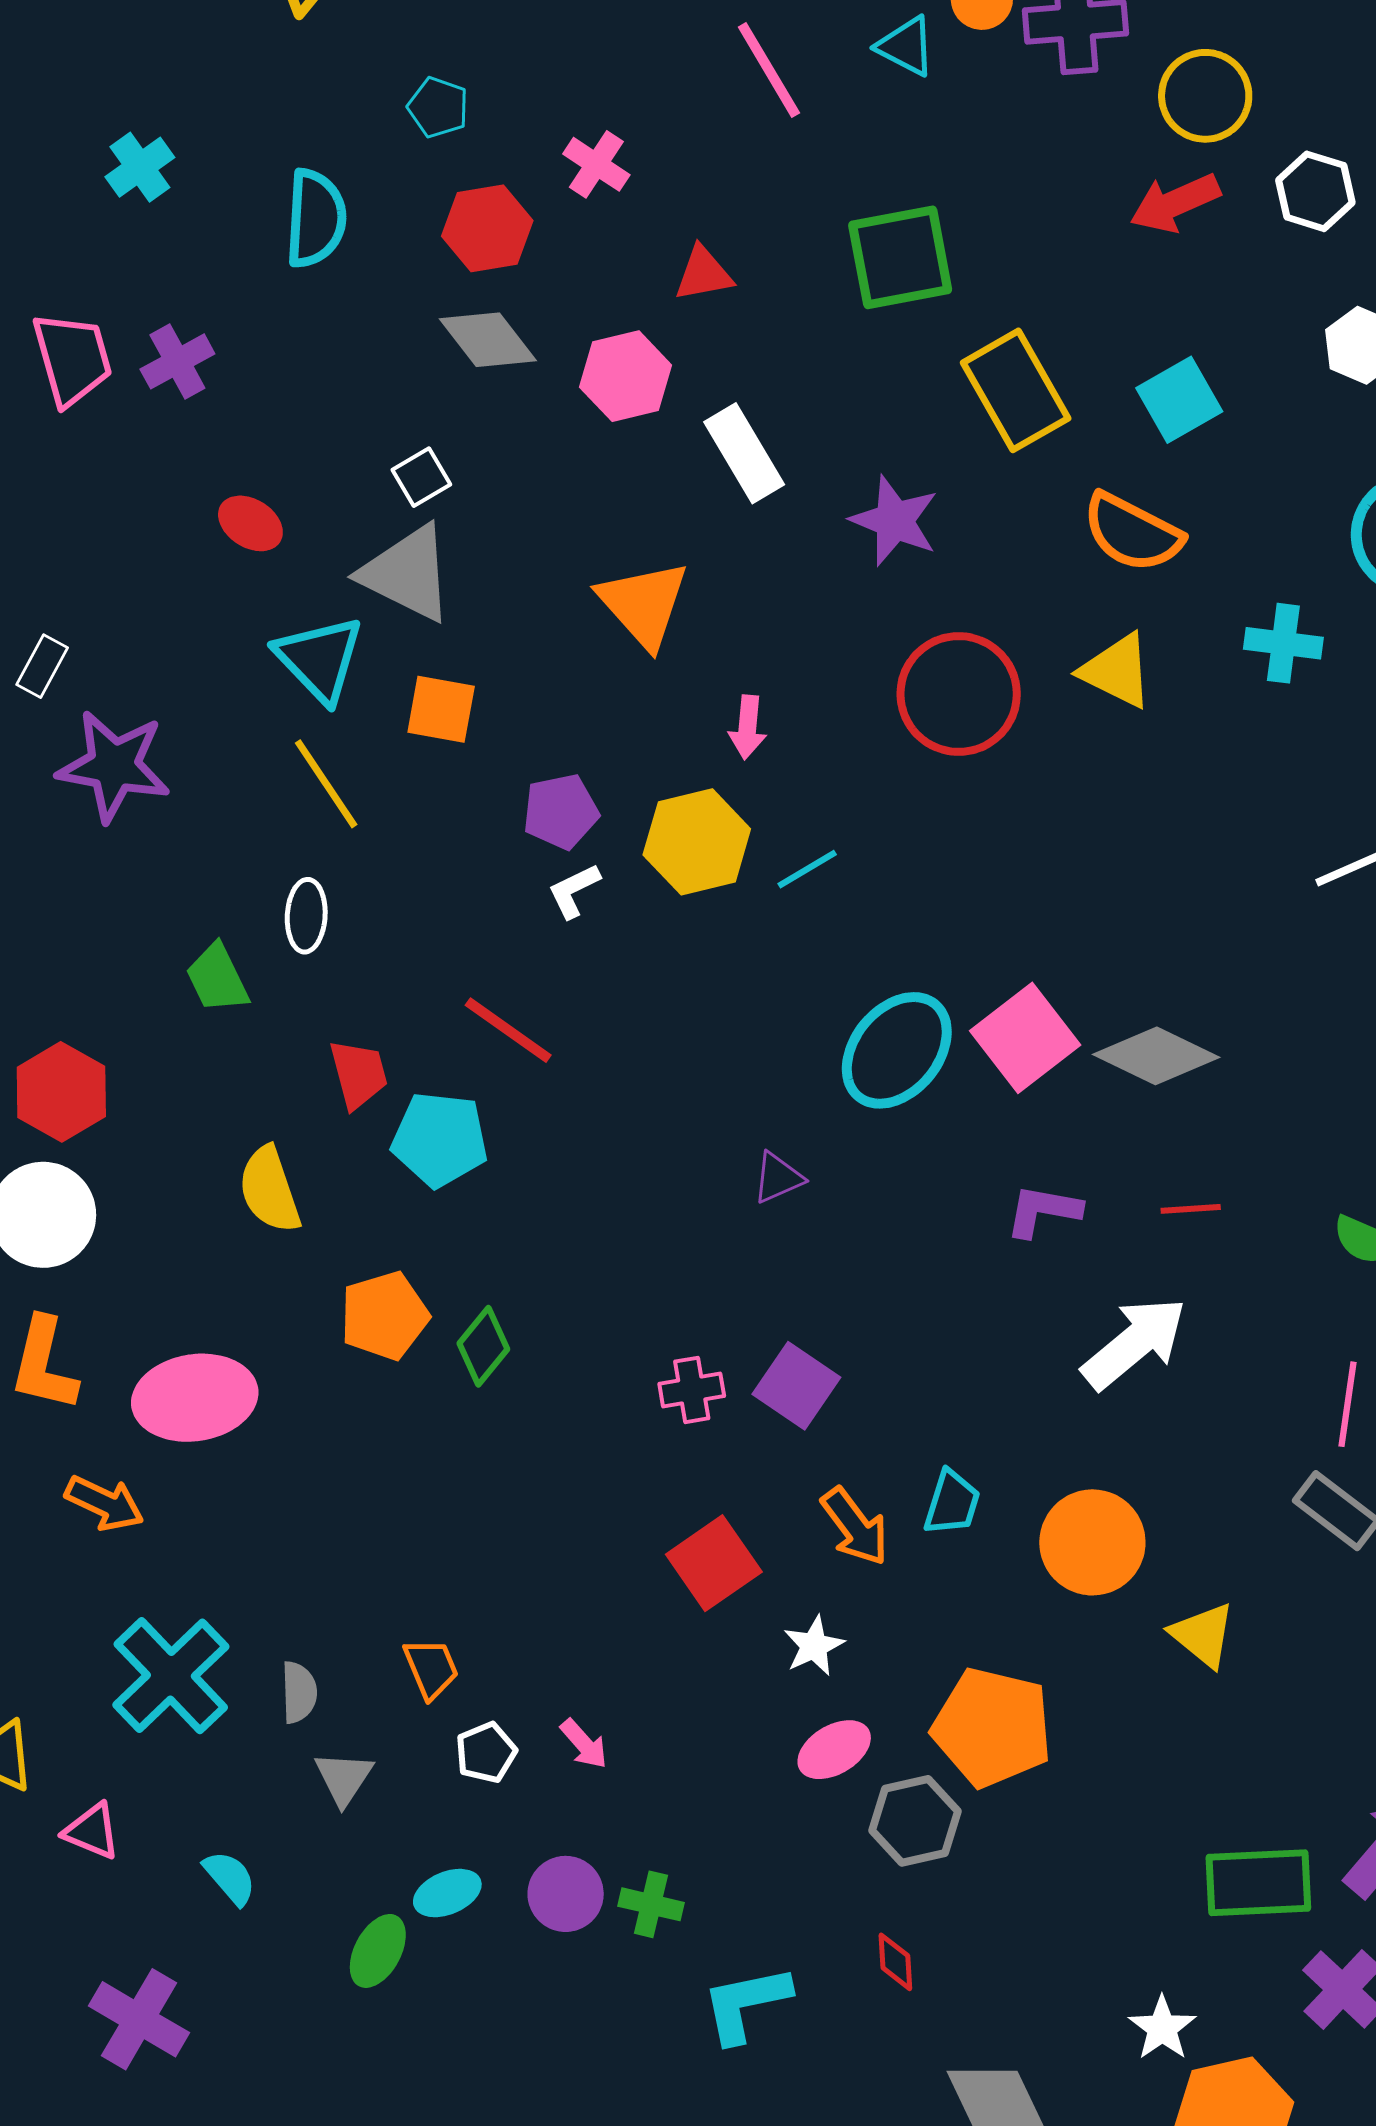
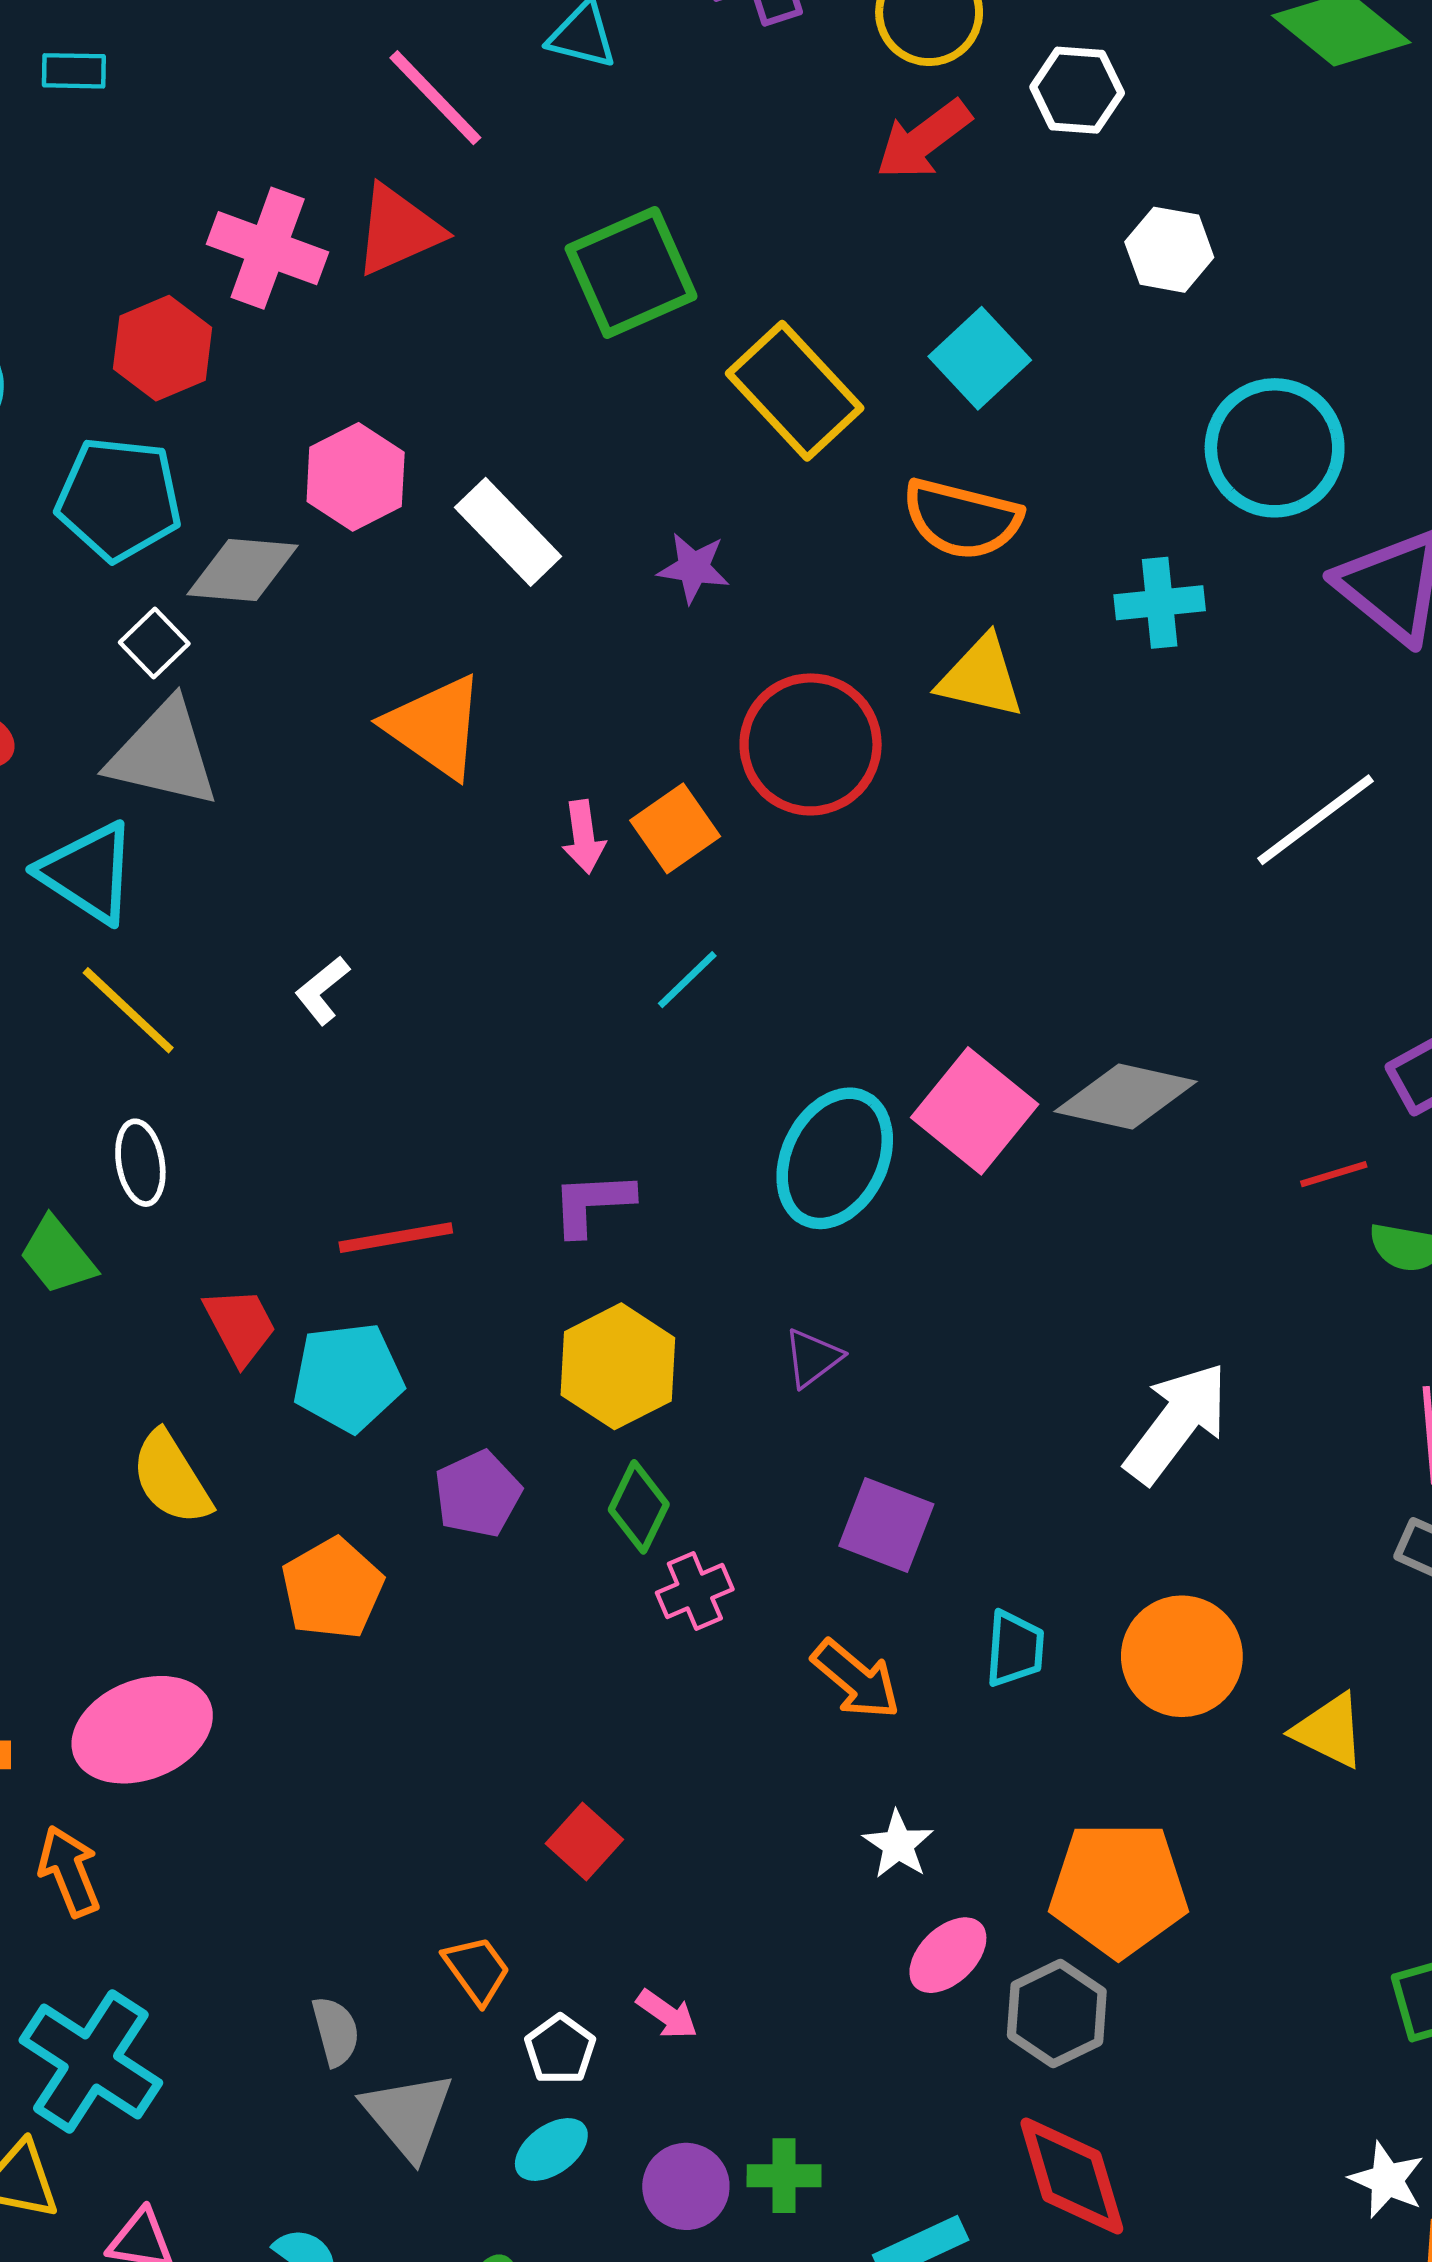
cyan pentagon: (438, 107) -> (119, 499), moved, size x1.8
pink cross: (596, 164) -> (268, 248), size x1.5
red triangle: (703, 274) -> (398, 230), moved, size x1.4
gray diamond: (488, 340) -> (243, 570), moved, turned -34
purple star: (894, 521) -> (694, 568), size x0.7
orange square: (441, 709) -> (675, 828), moved, turned -32
purple pentagon: (561, 811) -> (478, 1494), moved
yellow hexagon: (697, 842) -> (618, 1366), moved
white L-shape: (574, 891) -> (322, 990), moved
red line: (508, 1030) -> (396, 1238), turned -32
purple triangle: (778, 1178) -> (813, 1358), moved
red line: (1191, 1209) -> (1334, 1174), moved
purple L-shape: (1043, 1211) -> (592, 1203), moved
green diamond: (483, 1346) -> (639, 1507), moved
purple square: (796, 1386) -> (886, 1525), moved
orange arrow: (105, 1503) -> (69, 1871), turned -124
orange arrow: (855, 1527) -> (856, 1679), moved
red square: (714, 1563) -> (584, 1842), moved, size x0.7
cyan cross: (171, 1676) -> (91, 2061), moved
gray triangle: (344, 1778) -> (408, 2115), size x1.4
cyan ellipse: (447, 1893) -> (551, 2149), moved
red diamond: (895, 1962) -> (1072, 2176), size x2.0

